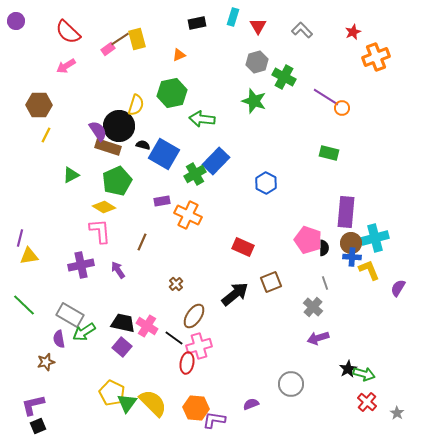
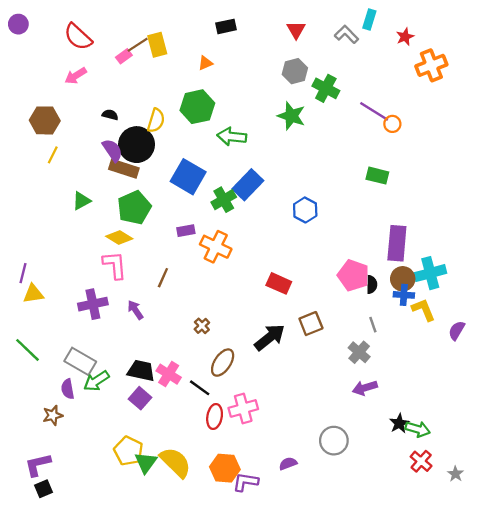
cyan rectangle: (233, 17) -> (369, 20), moved
black semicircle: (143, 145) -> (110, 115), moved
pink cross: (199, 346) -> (243, 408), moved

